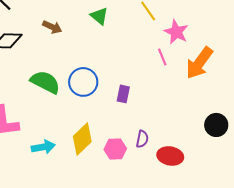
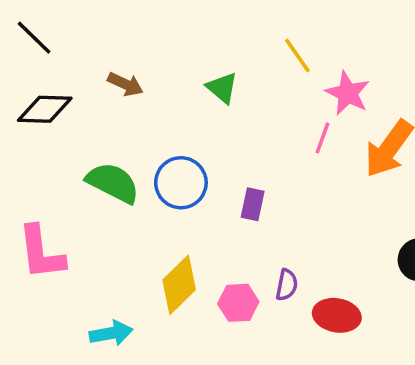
green triangle: (99, 16) -> (222, 88), moved
pink line: (162, 57) -> (322, 138), turned 42
cyan arrow: (43, 147) -> (111, 333), moved

